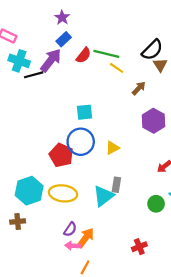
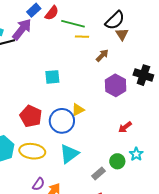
red semicircle: (84, 55) -> (52, 13), moved
yellow line: (117, 68) -> (82, 37), turned -32
blue circle: (81, 142) -> (62, 121), moved
gray rectangle: (116, 185) -> (98, 173), moved, turned 40

